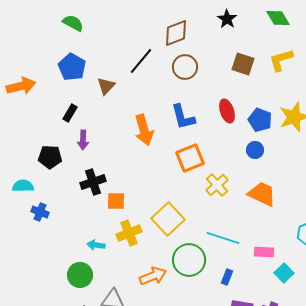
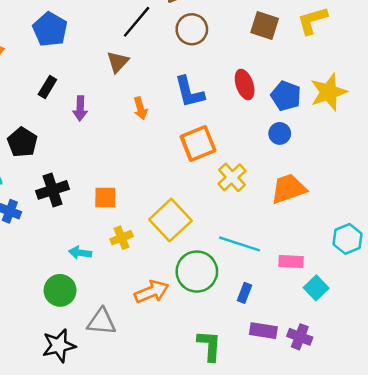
brown triangle: (106, 86) -> (118, 62), moved
orange arrow: (144, 130) -> (140, 108), size x0.6
purple arrow: (83, 140) -> (80, 108), moved
black pentagon: (50, 157) -> (22, 142), turned 30
black cross: (93, 182) -> (52, 190), moved
orange trapezoid: (262, 194) -> (288, 189), turned -44
yellow cross: (129, 233) -> (122, 238), size x0.7

